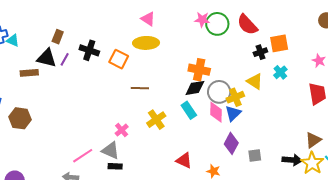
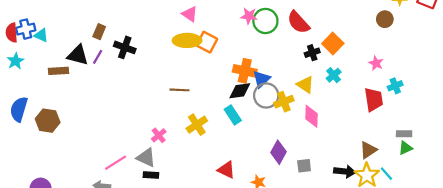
brown rectangle: (58, 37) -> (99, 32), moved
orange square: (279, 43) -> (333, 43), turned -36
orange square: (119, 59) -> (207, 42), moved
pink diamond: (216, 112) -> (312, 116), moved
blue triangle: (233, 113) -> (261, 79), moved

